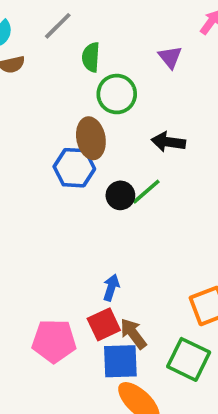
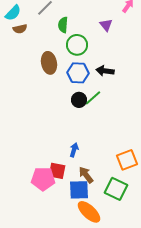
brown ellipse: (91, 138) -> (49, 63), moved
blue hexagon: (74, 168) -> (78, 73), moved
red square: (104, 324) -> (57, 171), moved, turned 36

